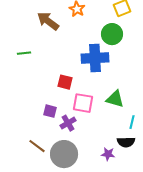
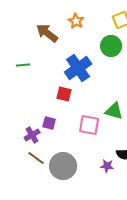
blue cross: (95, 58) -> (78, 68), moved, turned -32
pink square: (83, 103) -> (89, 125), moved
purple cross: (68, 123) -> (32, 135), moved

